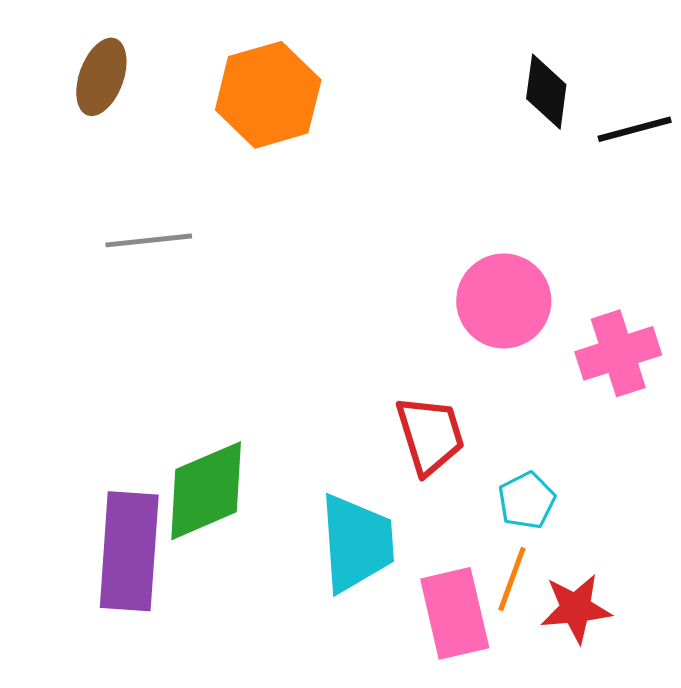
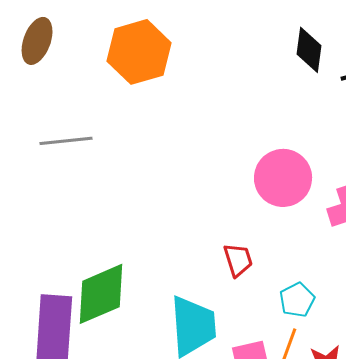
red trapezoid: (430, 435) -> (238, 260), size x0.7

